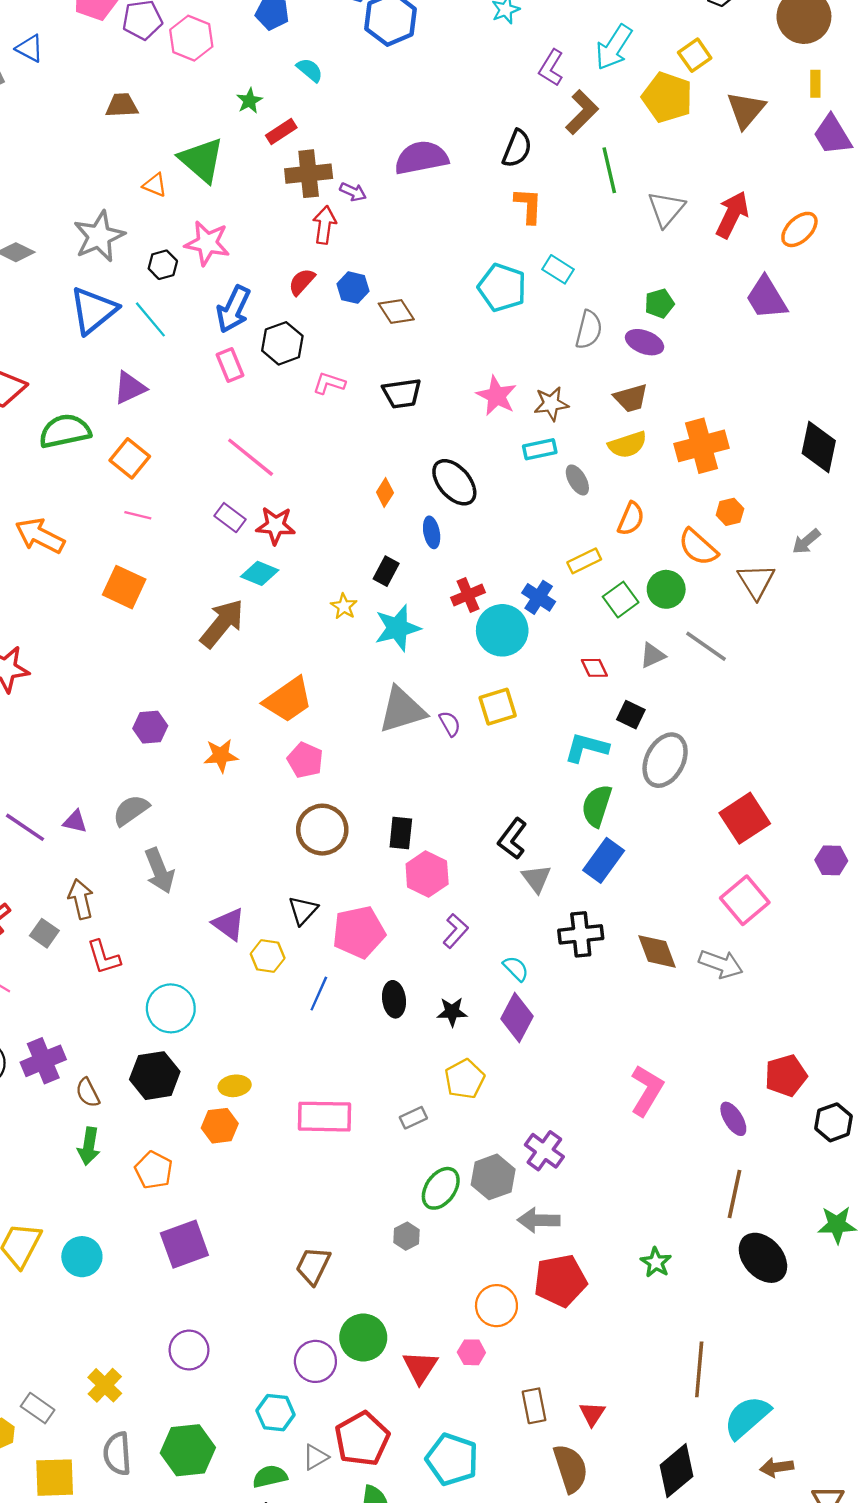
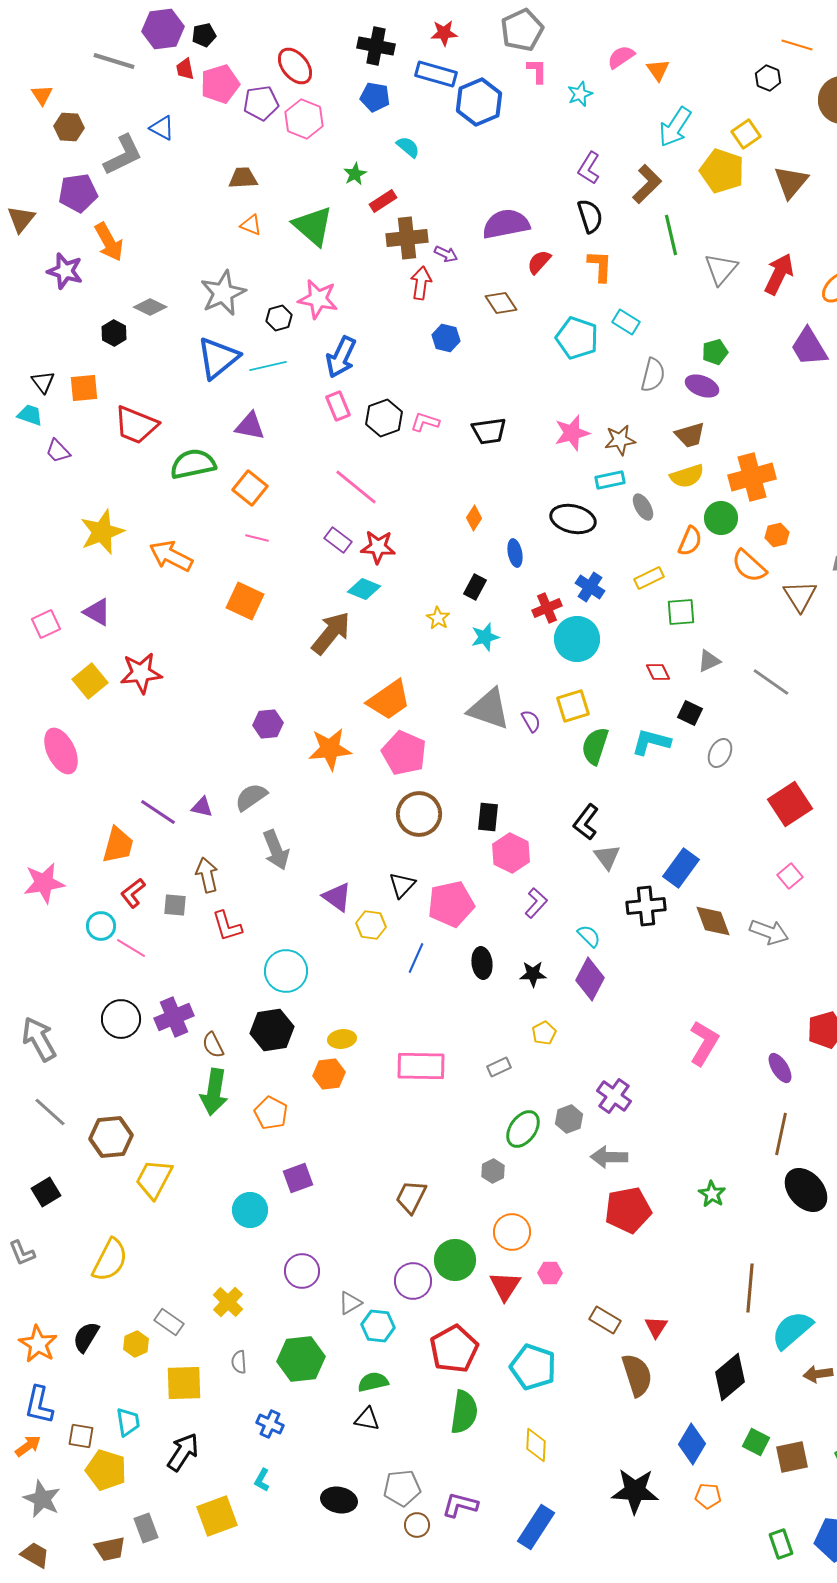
purple L-shape: (551, 68) -> (589, 168), moved
black semicircle: (517, 149) -> (590, 216), turned -40
orange triangle: (155, 185) -> (251, 225), moved
red semicircle: (302, 282) -> (539, 262), moved
brown diamond: (396, 311) -> (501, 303), moved
cyan line: (150, 319) -> (268, 366), turned -63
black hexagon: (282, 343) -> (384, 418), moved
purple triangle: (130, 388) -> (250, 426), turned 36
pink star: (496, 396) -> (572, 433), turned 30
black ellipse: (454, 482) -> (573, 519), moved, turned -36
green circle: (666, 589) -> (721, 518), moved
blue cross: (539, 597) -> (590, 587), moved
green square: (621, 600) -> (681, 612), turned 32
cyan star: (397, 628) -> (485, 637), size x0.7
gray line: (706, 646) -> (771, 682), moved
gray triangle: (402, 710) -> (489, 709), turned 36
orange star: (221, 756) -> (330, 749), size x1.4
pink pentagon: (305, 760) -> (404, 753), size x1.4
gray ellipse: (665, 760) -> (720, 753), size x0.6
green semicircle: (597, 806) -> (595, 746), moved
blue rectangle: (604, 860) -> (681, 868), moved
pink square: (745, 900) -> (790, 876), size x0.6
gray square: (44, 933) -> (175, 905), turned -30
yellow pentagon: (465, 1079) -> (544, 1033), size x0.7
green arrow: (89, 1146) -> (214, 1092), size x1.4
gray hexagon: (493, 1177) -> (569, 1119), size x0.7
purple square: (184, 1244) -> (298, 1178), size x0.7
cyan circle: (82, 1257) -> (250, 1210), moved
orange circle: (496, 1306) -> (512, 1232), moved
brown rectangle: (534, 1406) -> (605, 1320), turned -48
gray semicircle: (117, 1454) -> (239, 1362), size x0.6
gray triangle: (315, 1457) -> (350, 1303), moved

